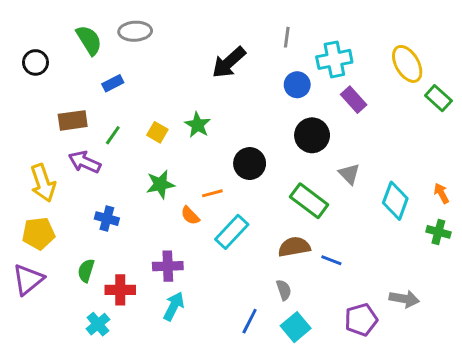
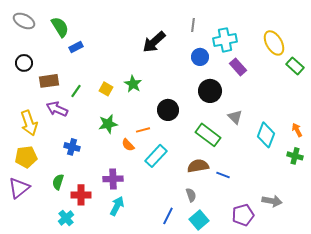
gray ellipse: (135, 31) -> (24, 21), moved, turned 30
black circle: (35, 62) -> (24, 63), moved
blue rectangle: (113, 83) -> (76, 47), moved

